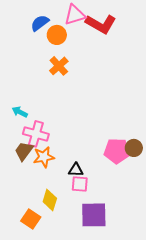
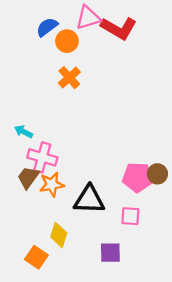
black triangle: (76, 170) -> (89, 200), size x1.8
pink square: (80, 184) -> (130, 216), moved
purple square: (94, 215) -> (110, 253), size x0.7

